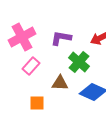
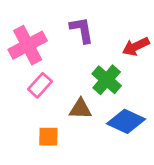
purple L-shape: (61, 38) -> (82, 30), moved, turned 70

